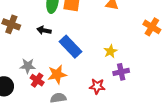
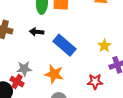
orange star: (57, 74) -> (54, 74), turned 30
red cross: (37, 80) -> (17, 82), moved

